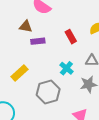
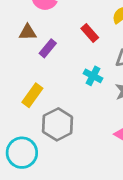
purple rectangle: (38, 41) -> (48, 48), turned -32
gray hexagon: (48, 92) -> (58, 124), moved

